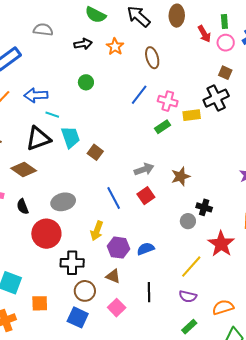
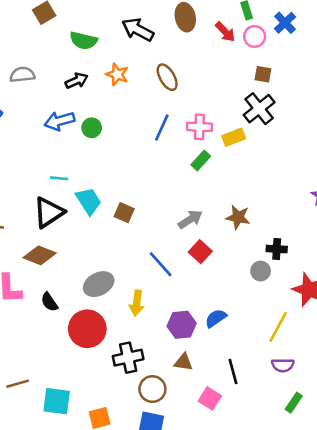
blue arrow: (36, 95) -> (59, 121), moved
brown star: (181, 176) -> (238, 217), turned -30
yellow arrow: (97, 231) -> (137, 303), moved
pink square: (117, 308) -> (210, 398), moved

